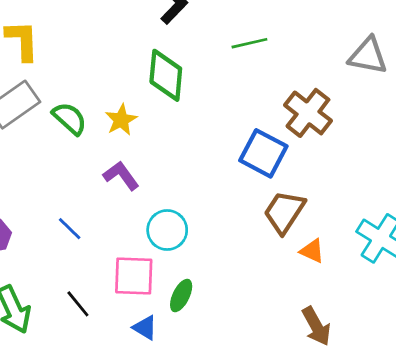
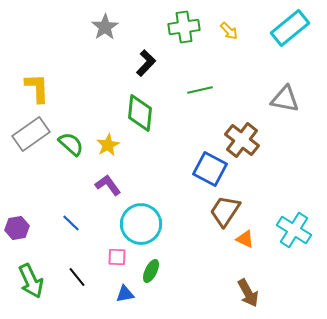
cyan circle: (167, 230) -> (141, 224), size x1.4
pink square: (134, 276) -> (117, 257), size x0.6
blue triangle: (145, 328) -> (125, 294), turned -42

